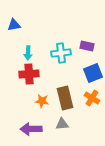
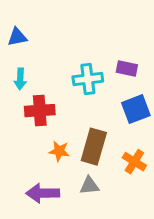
cyan arrow: (28, 53) -> (20, 79), moved
brown rectangle: (65, 98) -> (94, 147), turned 30
orange cross: (92, 98) -> (134, 162), moved

